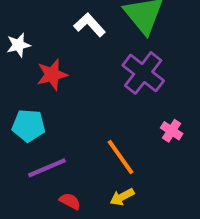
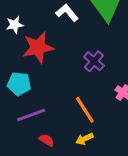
purple cross: (143, 73) -> (94, 61), moved, size x0.7
red star: (52, 75) -> (38, 47), size x1.4

